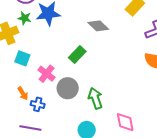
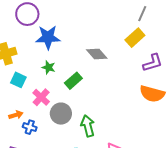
green star: (24, 18) -> (49, 67), moved
orange arrow: (23, 93) -> (16, 115), turned -80

